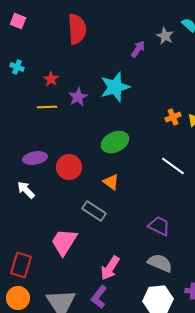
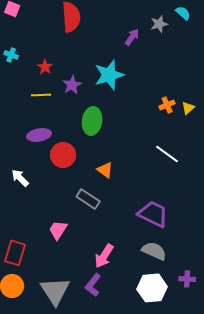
gray star: (165, 36) -> (159, 24), turned 30
green ellipse: (115, 142) -> (92, 121), moved, turned -56
purple ellipse: (35, 158) -> (39, 135), moved
purple trapezoid: (159, 226) -> (153, 214), size x1.4
pink trapezoid: (64, 242) -> (58, 230), size x0.7

